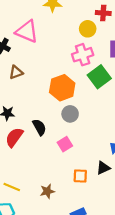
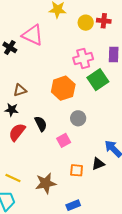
yellow circle: (88, 29) -> (86, 23), moved
brown triangle: (16, 72) -> (20, 90), moved
gray circle: (70, 114) -> (78, 118), moved
brown star: (47, 191) -> (46, 183), size x1.5

